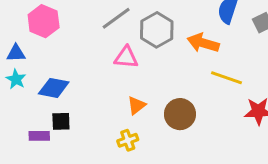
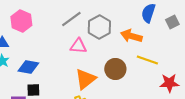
orange triangle: (136, 105) -> (85, 79), size x1.6
brown circle: (180, 114) -> (115, 69), moved

